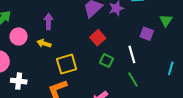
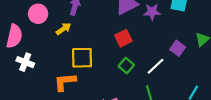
yellow arrow: (44, 43) -> (64, 29), turned 112
white line: (132, 54) -> (156, 66), turned 48

